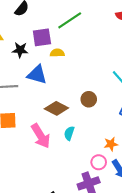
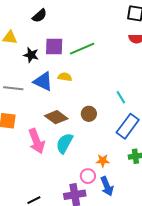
green line: (70, 20) -> (82, 49), moved
yellow semicircle: (57, 53) -> (65, 77), moved
cyan semicircle: (69, 133) -> (64, 143), size x1.5

